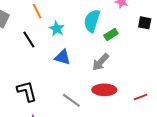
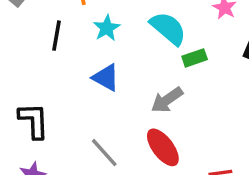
cyan semicircle: (92, 21) -> (168, 28), turned 100
black line: (29, 39) -> (57, 36), turned 30
red ellipse: (104, 90) -> (163, 147), turned 40

